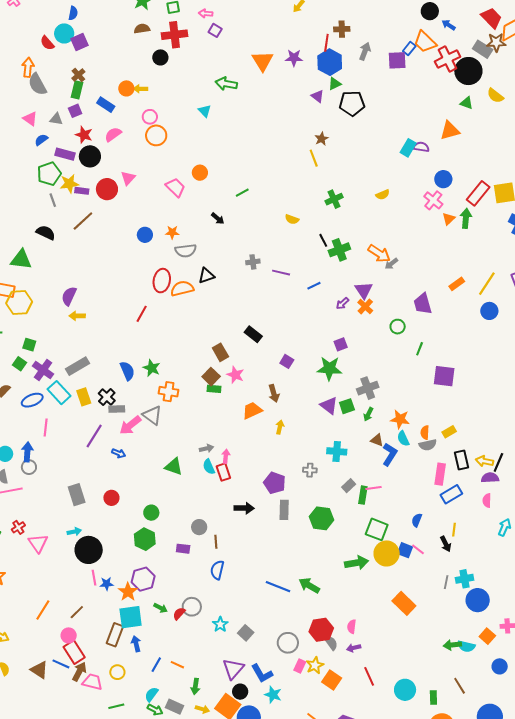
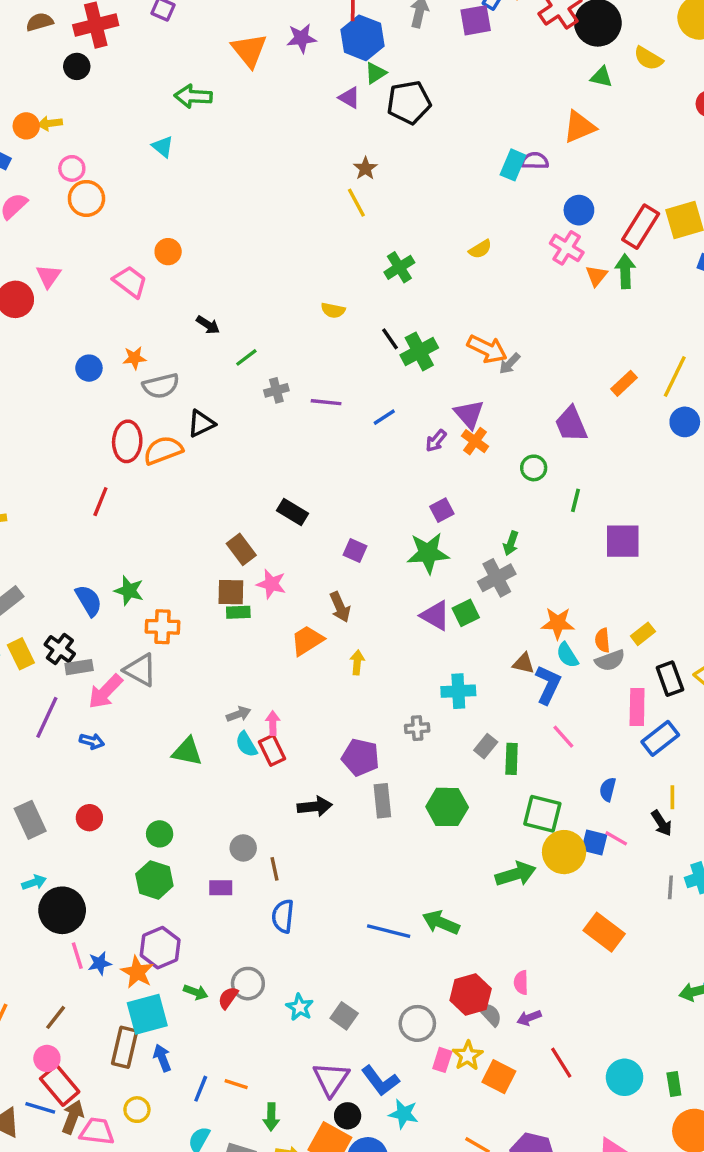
green line: (242, 193) -> (246, 357), moved
brown square: (211, 377) -> (231, 592), turned -36
green arrow: (368, 414) -> (511, 543), moved
pink line: (374, 488) -> (563, 737), moved, turned 63

